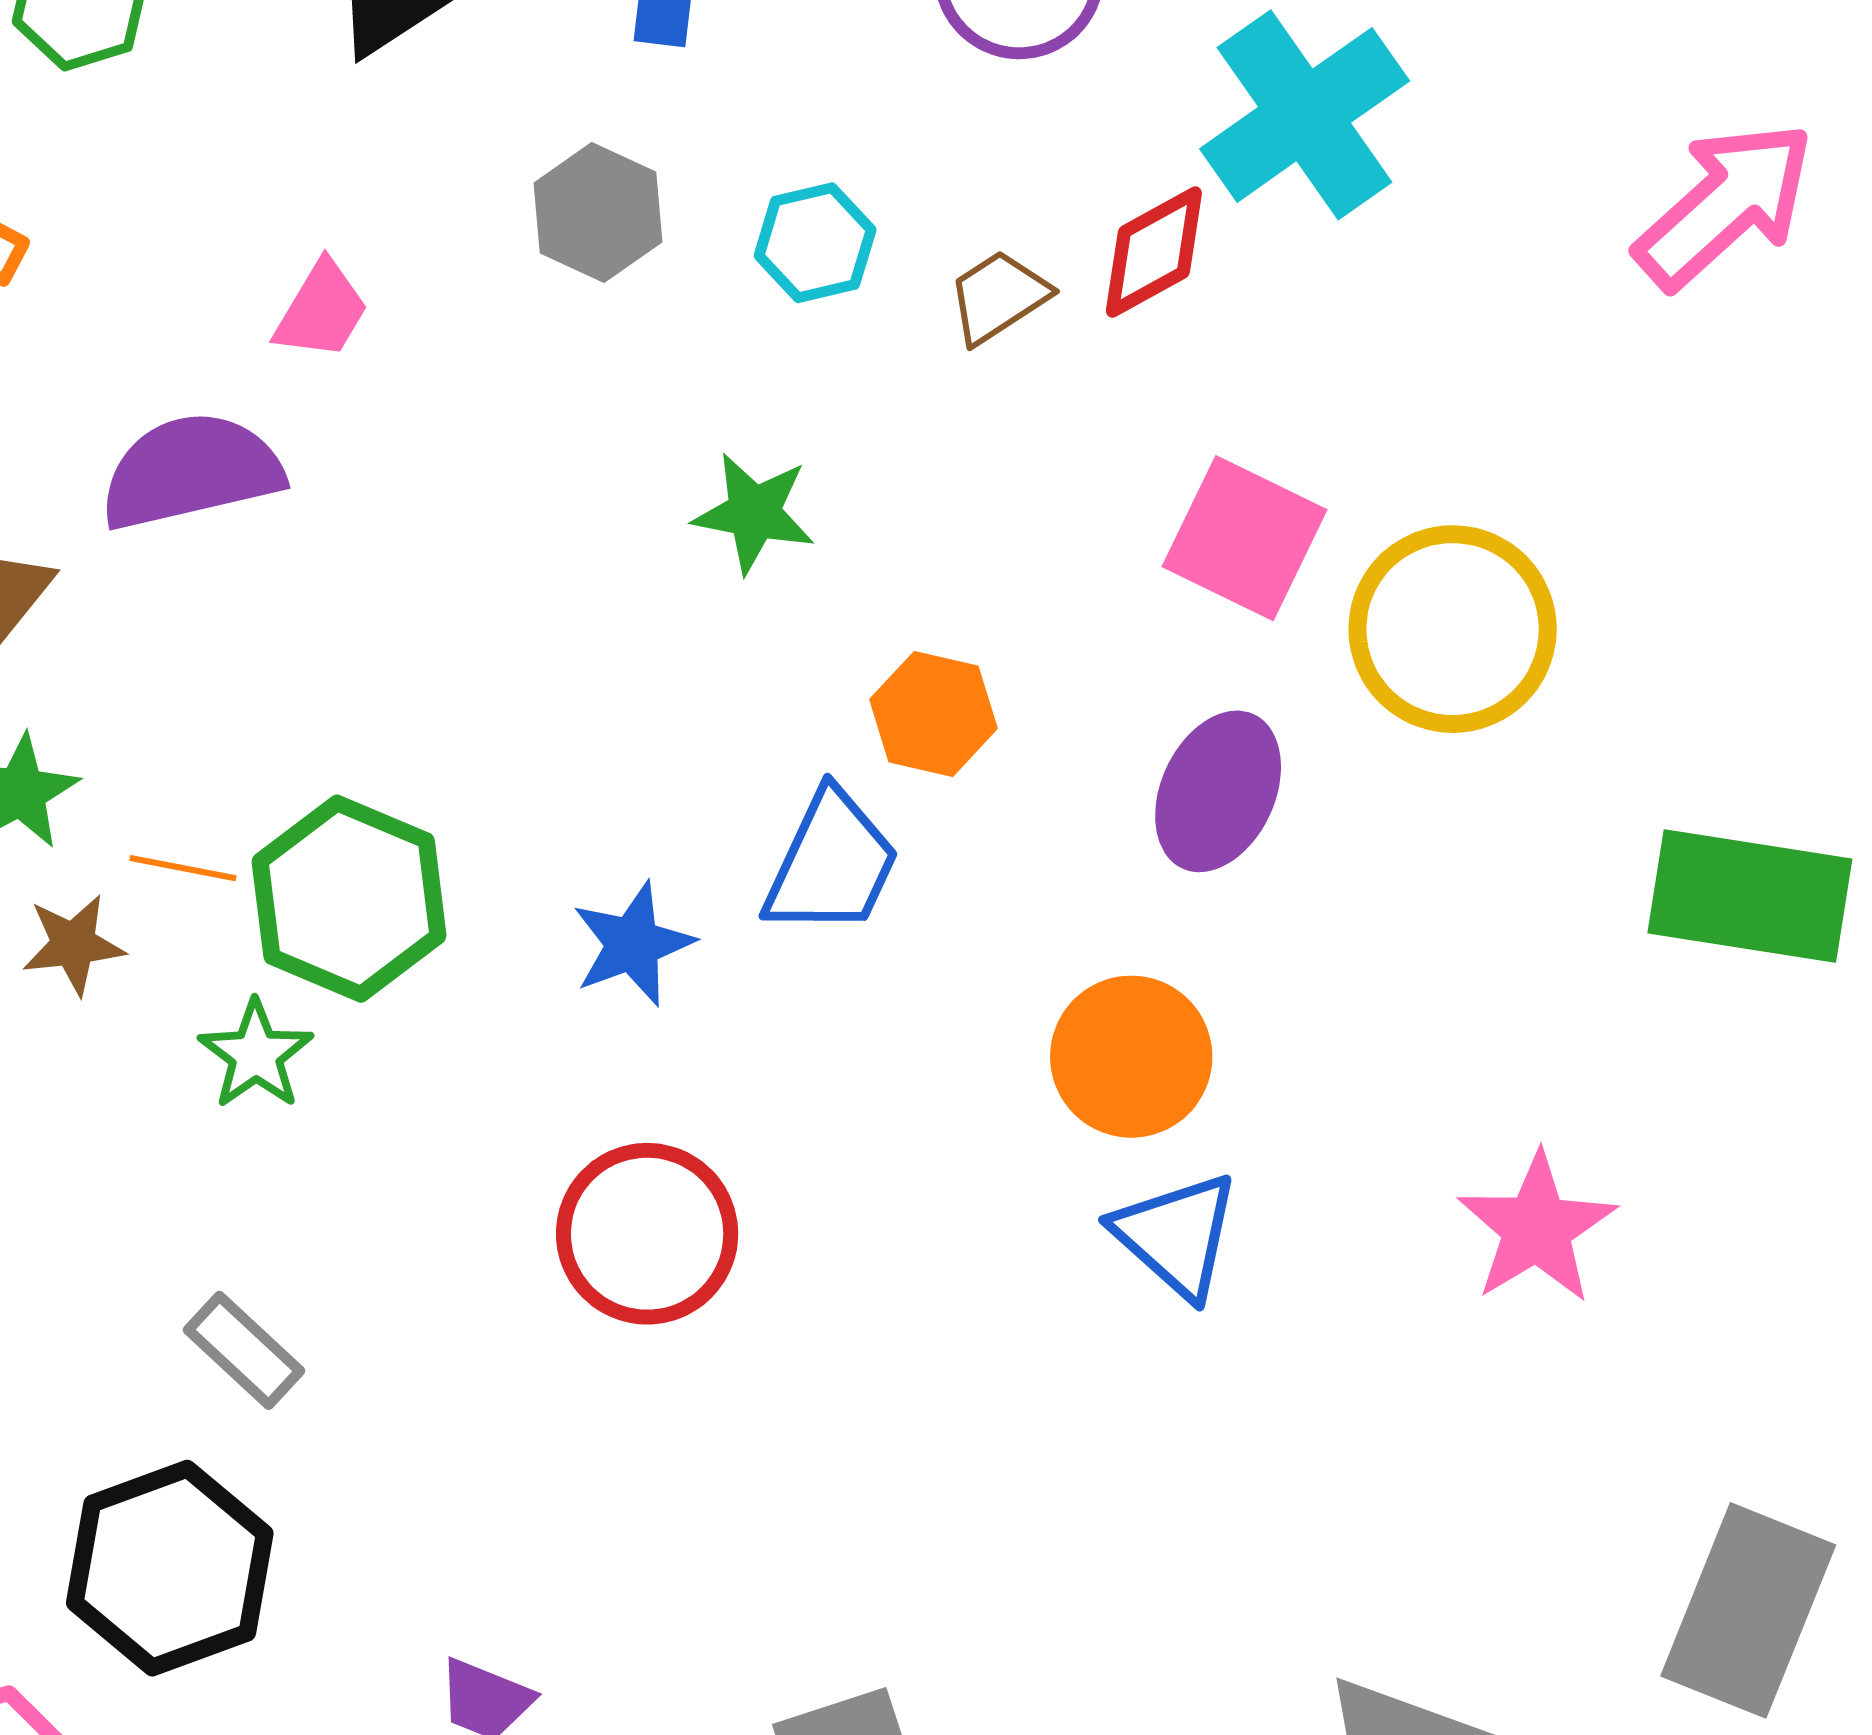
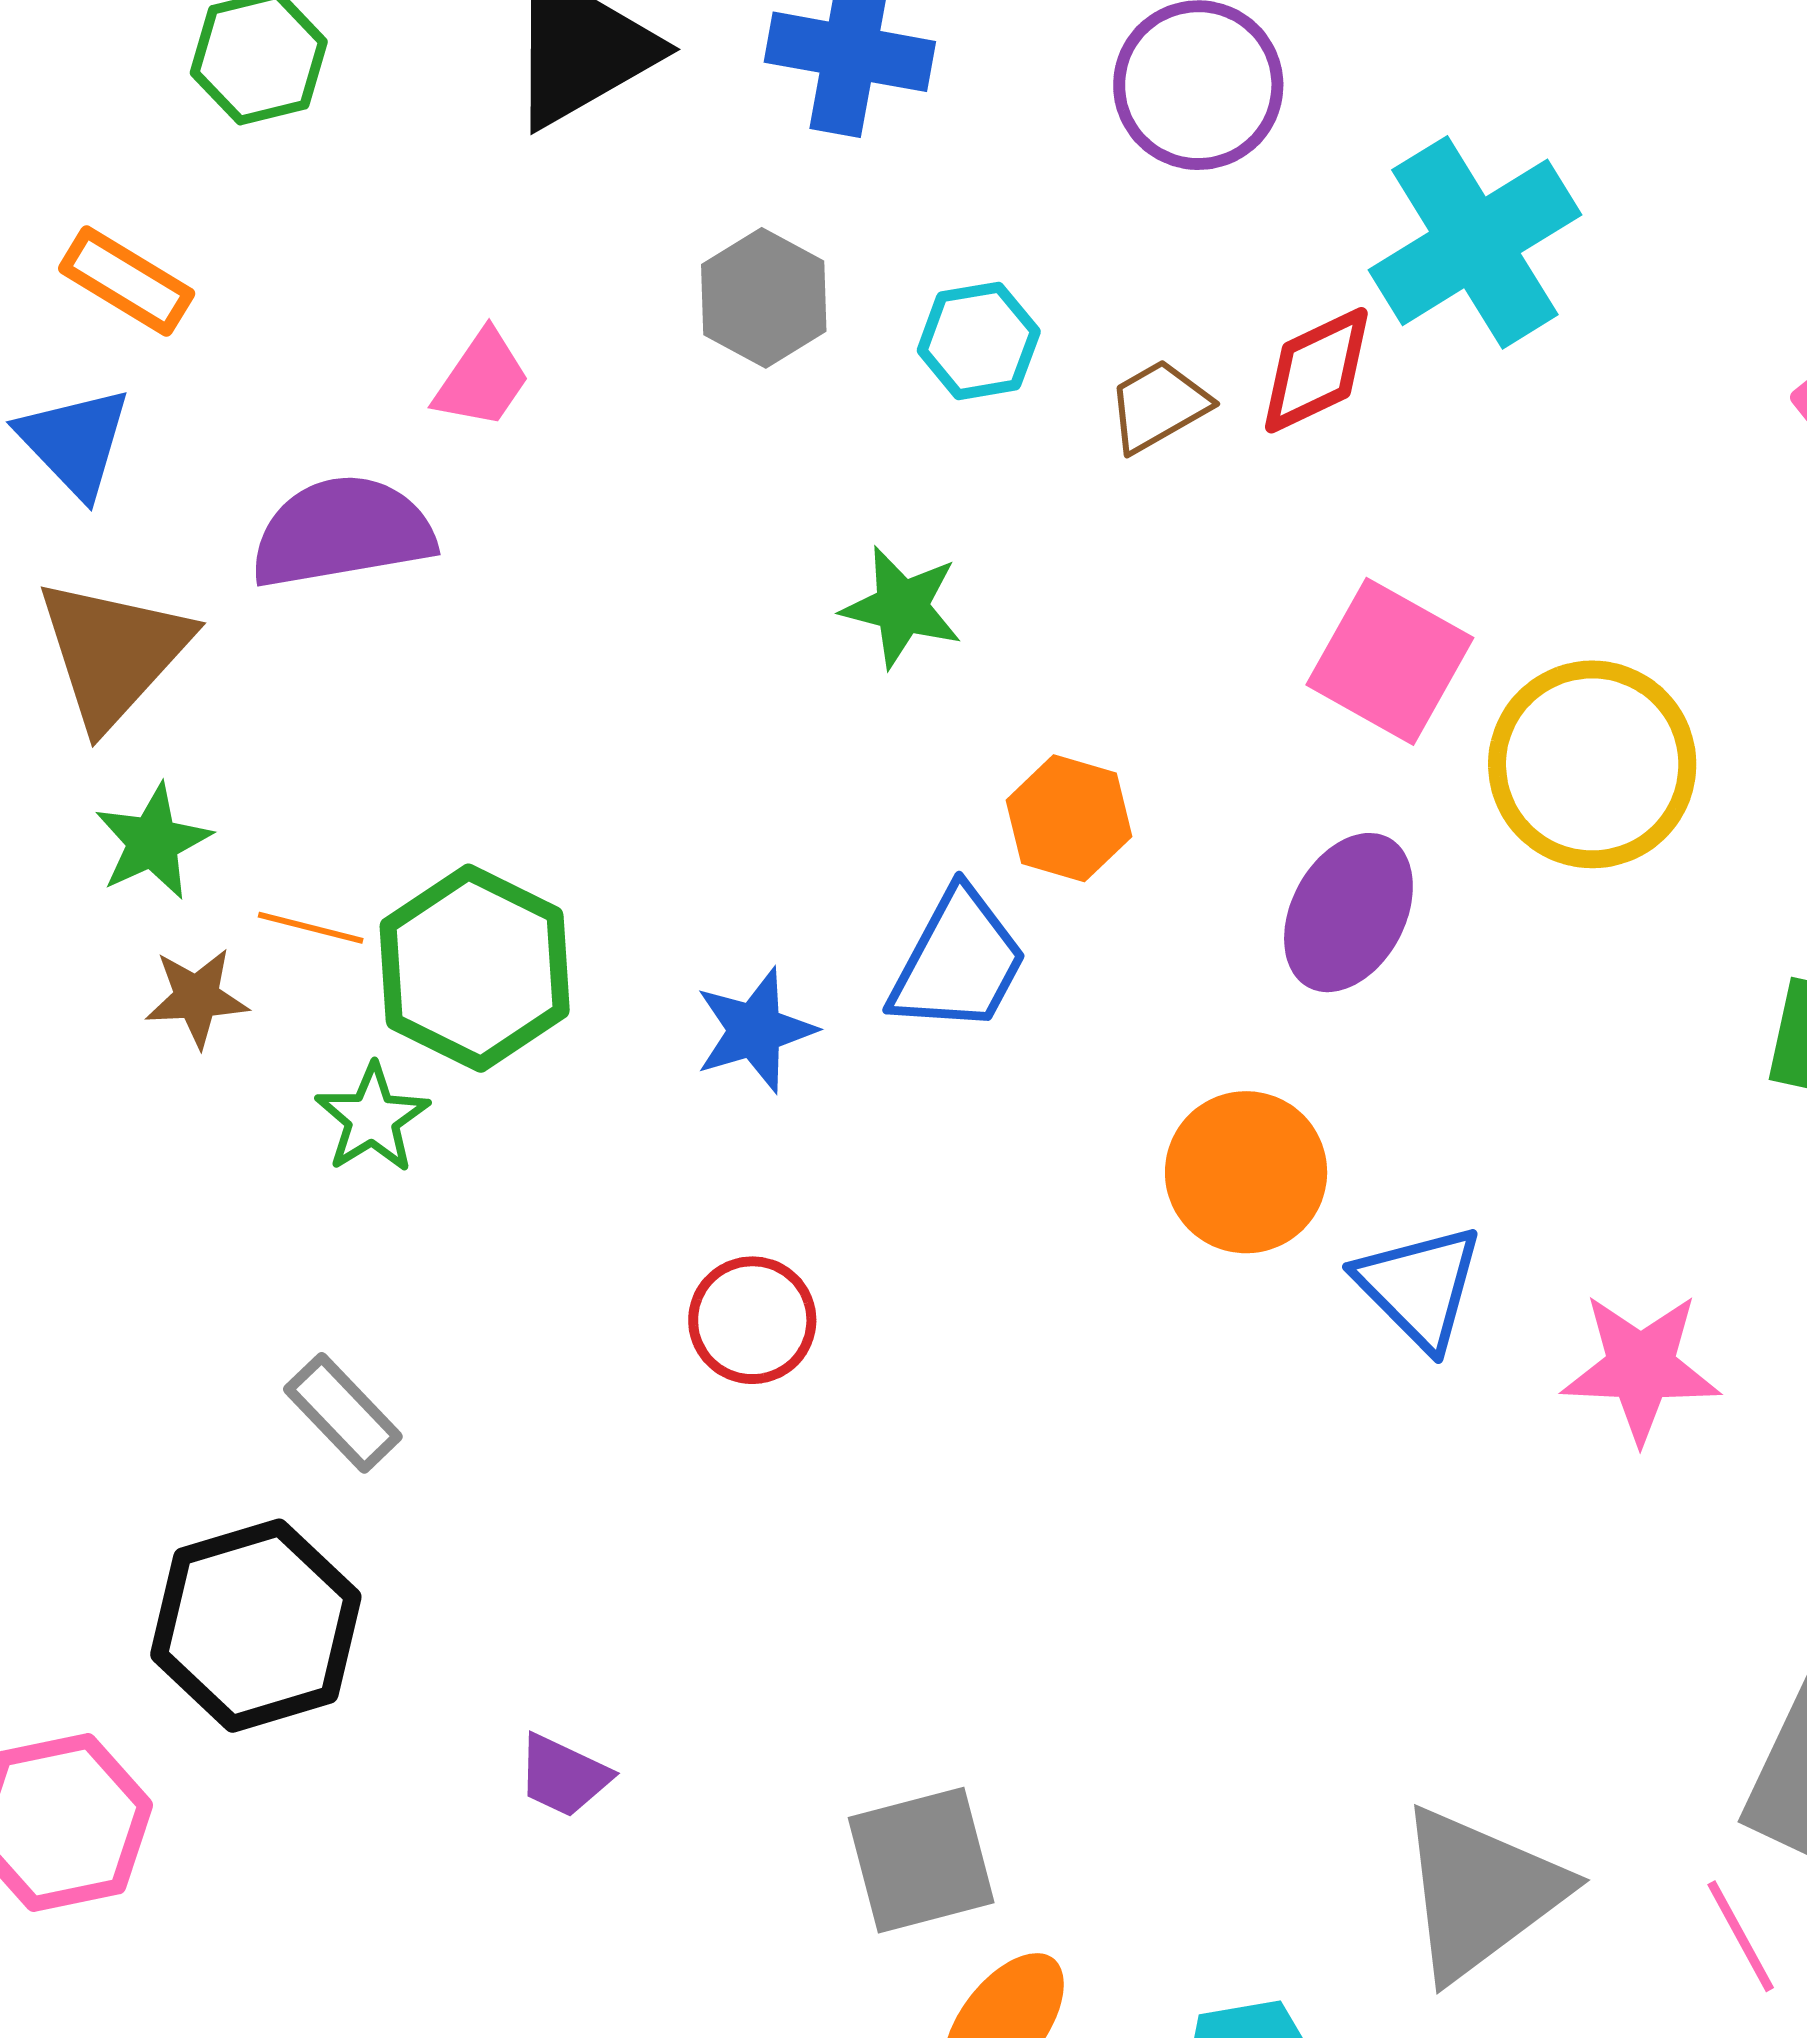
pink star: (1537, 1228) -> (1641, 1367), turned 30
red circle: (647, 1234) -> (752, 1320), size x0.7
blue triangle: (1176, 1235) -> (1419, 1287), moved

